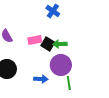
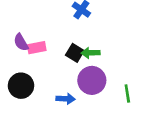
pink rectangle: (35, 40) -> (37, 48), moved
green line: (69, 83) -> (127, 94), moved

